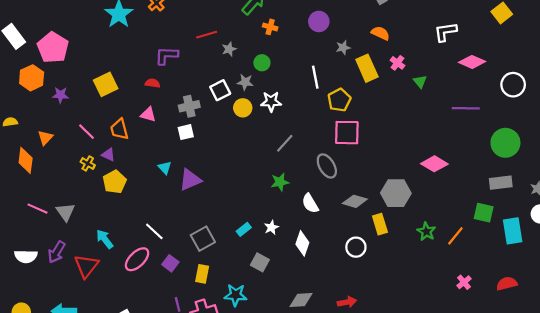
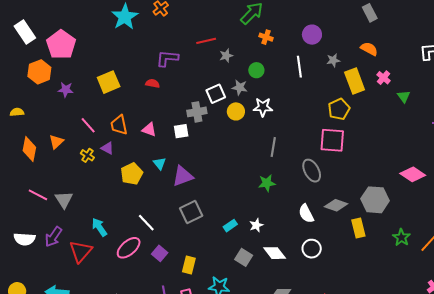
white line: (315, 77) -> (299, 67), moved
yellow pentagon: (339, 100) -> (339, 109), moved
gray cross: (189, 106) -> (197, 112), moved
pink triangle: (148, 114) -> (149, 130), moved
orange triangle: (45, 138) -> (56, 142), moved
gray line: (285, 143) -> (273, 147), turned -36
yellow pentagon: (115, 182) -> (132, 174), moved
white semicircle: (310, 203) -> (306, 214), moved
gray square: (203, 239) -> (191, 212), moved
white diamond: (302, 243) -> (275, 253), moved, turned -60
white circle: (356, 247) -> (312, 249), moved

